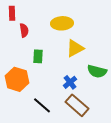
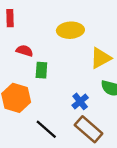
red semicircle: (24, 30) -> (25, 51), moved, turned -64
yellow triangle: (75, 48) -> (101, 58), moved

